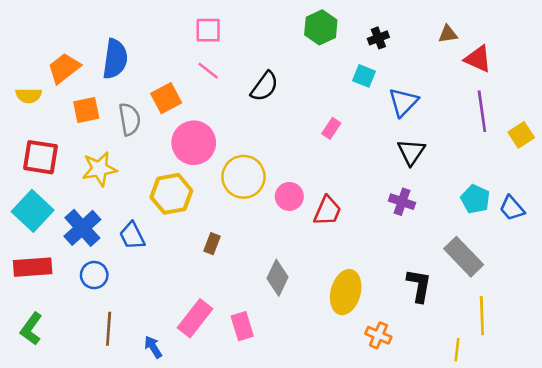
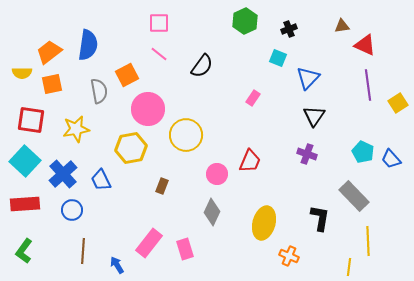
orange square: (86, 110) -> (52, 84), moved
pink circle: (289, 196) -> (217, 174), moved

